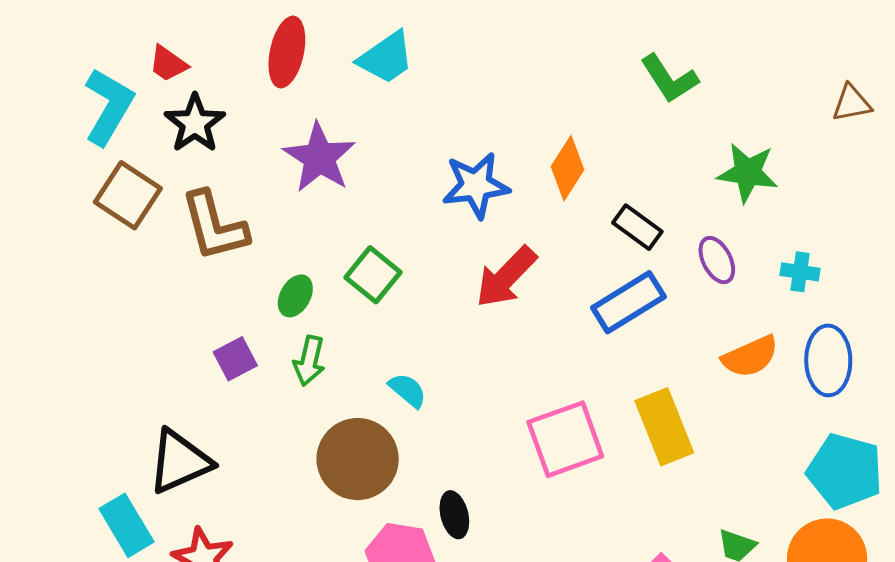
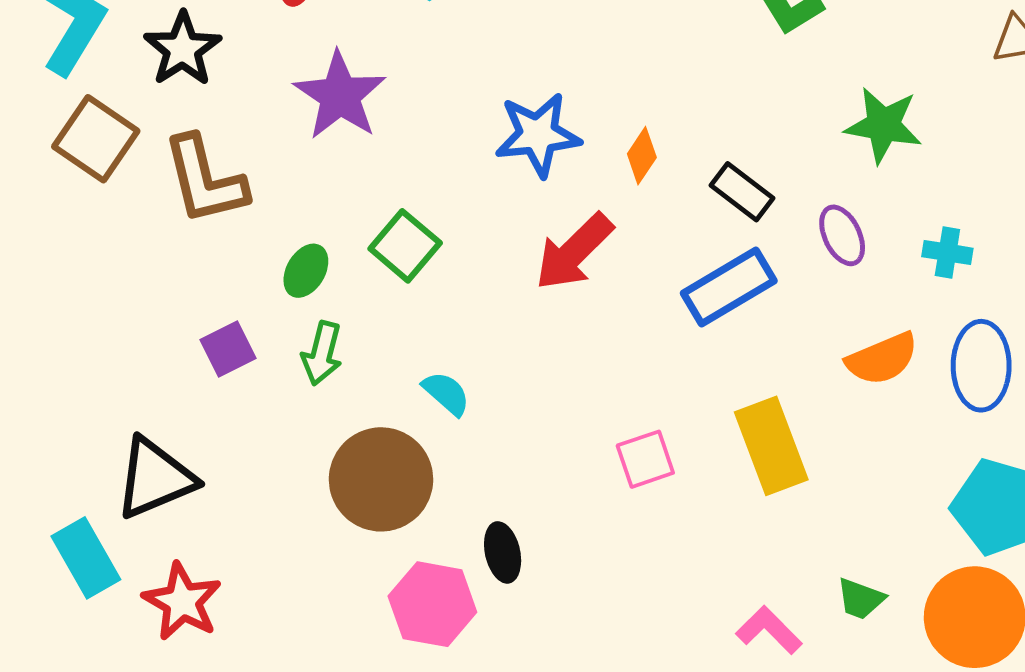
orange diamond: (568, 168) -> (642, 156), moved, size x0.7
pink square: (565, 439) -> (645, 459), size x0.6

